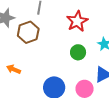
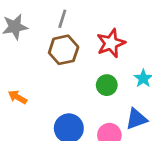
brown hexagon: (28, 32) -> (64, 50), moved

